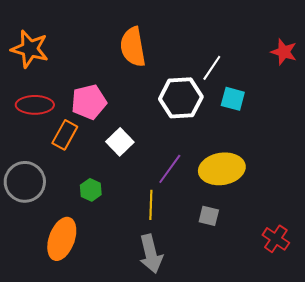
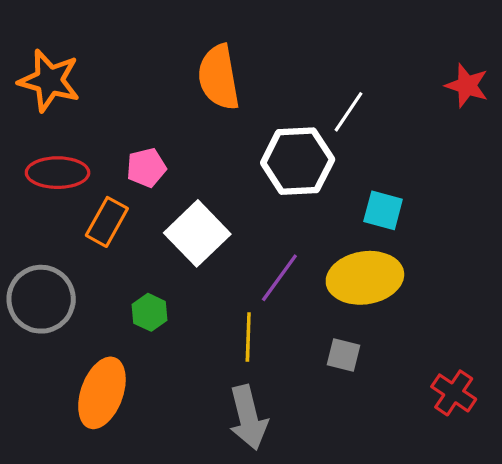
cyan square: (233, 99) -> (383, 210), moved
pink pentagon: (89, 102) -> (146, 168), size x0.7
white square: (120, 142) -> (197, 233), size x1.4

